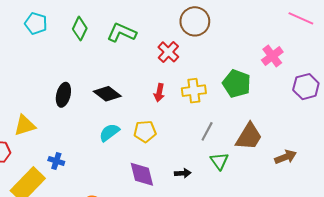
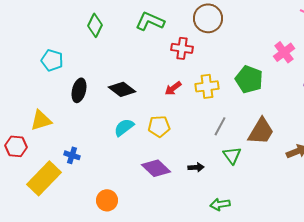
cyan pentagon: (36, 23) -> (52, 60), moved
green L-shape: (122, 33) -> (150, 21), moved
red cross: (168, 52) -> (182, 48), turned -35
red arrow: (159, 93) -> (173, 88), turned 42
purple diamond: (142, 174) -> (156, 168), turned -32

